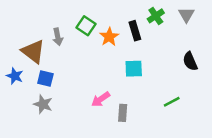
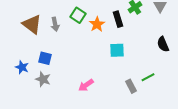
brown triangle: (33, 51) -> (32, 24), moved
blue star: (15, 76) -> (22, 67), moved
pink arrow: (101, 99) -> (86, 85), moved
gray rectangle: (123, 113) -> (131, 86), moved, turned -32

